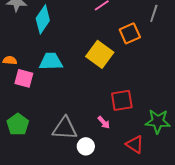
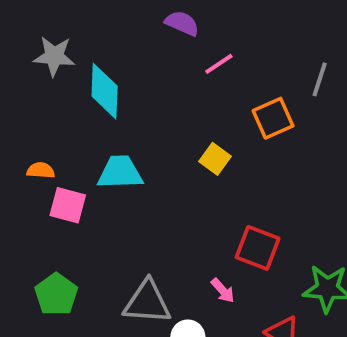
cyan diamond: (43, 19) -> (105, 91), turned -32
yellow square: (100, 54) -> (215, 159), size x0.6
red square: (122, 100) -> (258, 248), turned 30

